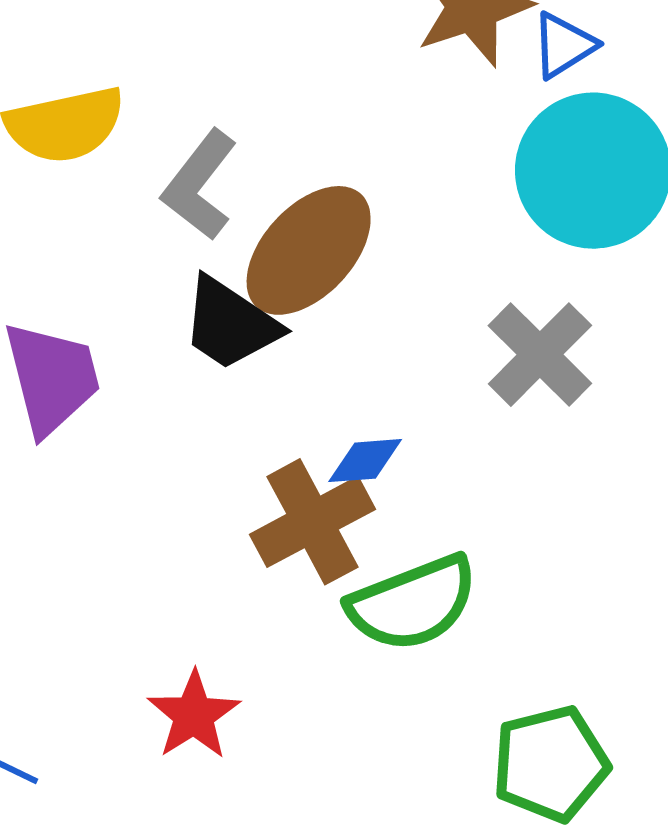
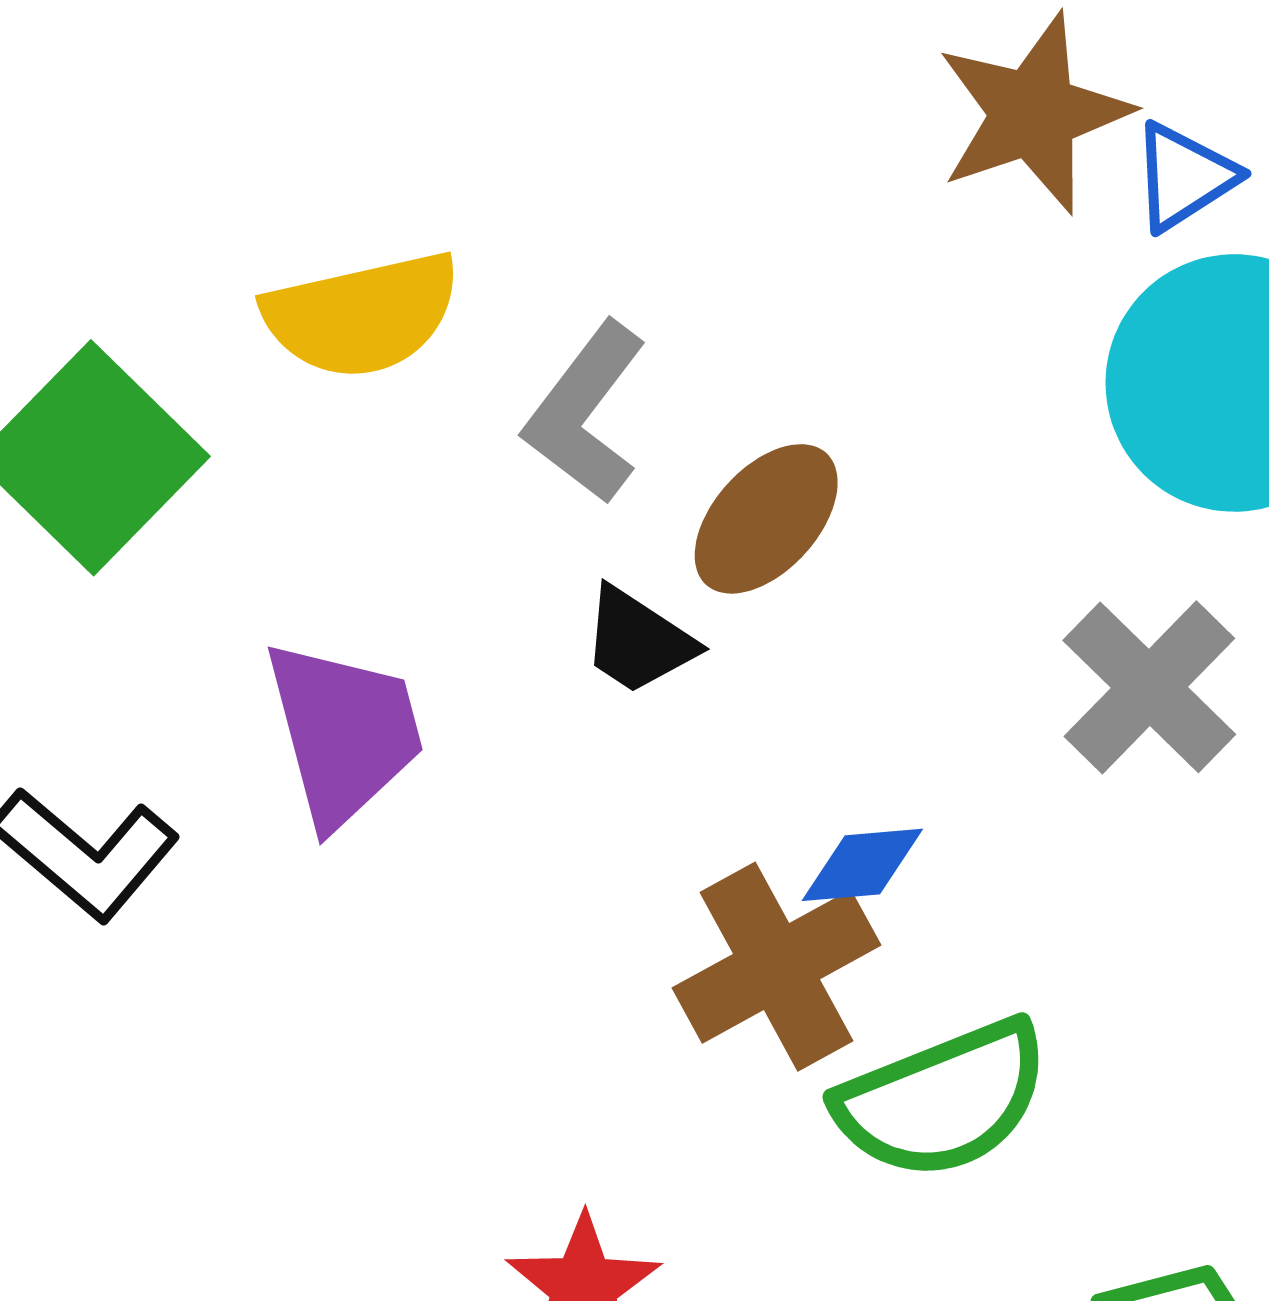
brown ellipse: (309, 250) -> (766, 519), size x0.7
black trapezoid: (230, 324) -> (638, 641), size x0.7

